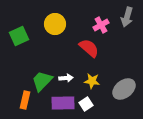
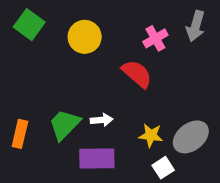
green square: (19, 36) -> (29, 25), moved, turned -30
yellow star: (92, 81) -> (151, 135), moved
orange rectangle: (25, 100) -> (20, 134), moved
white square: (86, 104) -> (163, 168), moved

